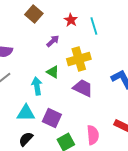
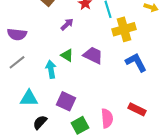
yellow cross: (79, 59) -> (124, 29), moved
purple trapezoid: (83, 88) -> (93, 55), moved
cyan triangle: (26, 113) -> (29, 98), moved

